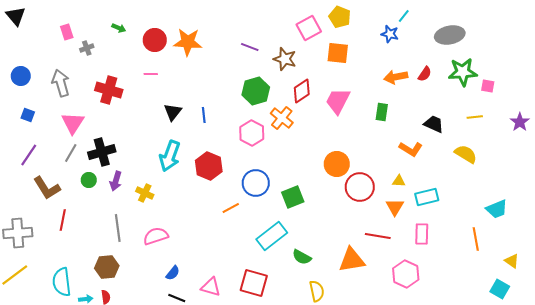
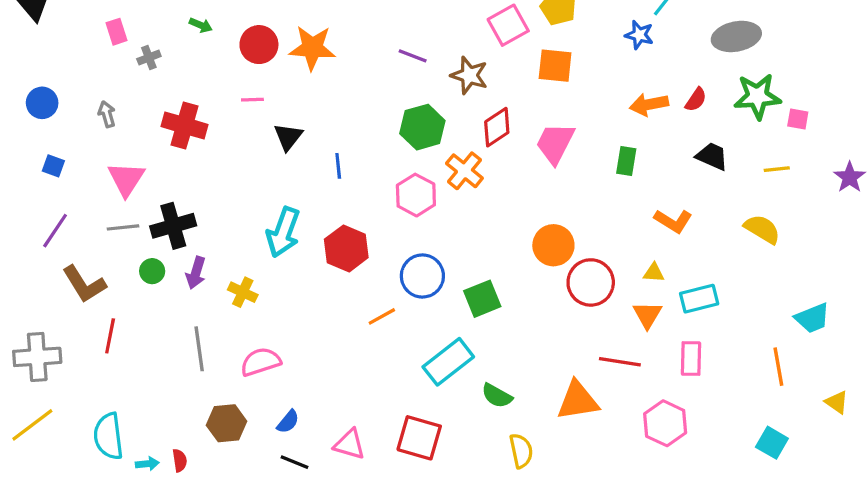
gray arrow: (61, 83) -> (107, 114), size x0.6
black triangle: (173, 112) -> (288, 137), moved
black trapezoid: (434, 124) -> (712, 156), moved
gray line: (71, 153) -> (123, 227), turned 54
brown hexagon: (107, 267) -> (227, 423), moved
cyan square: (500, 289) -> (772, 443), moved

